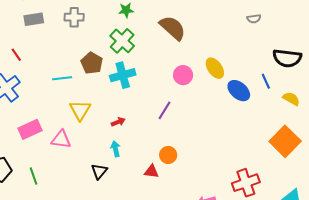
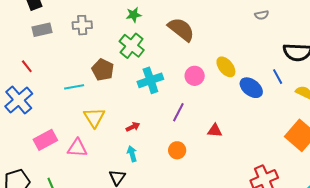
cyan cross: (123, 75) -> (150, 80), moved
orange circle: (168, 155) -> (177, 150), moved
red triangle: (151, 171) -> (215, 131), moved

